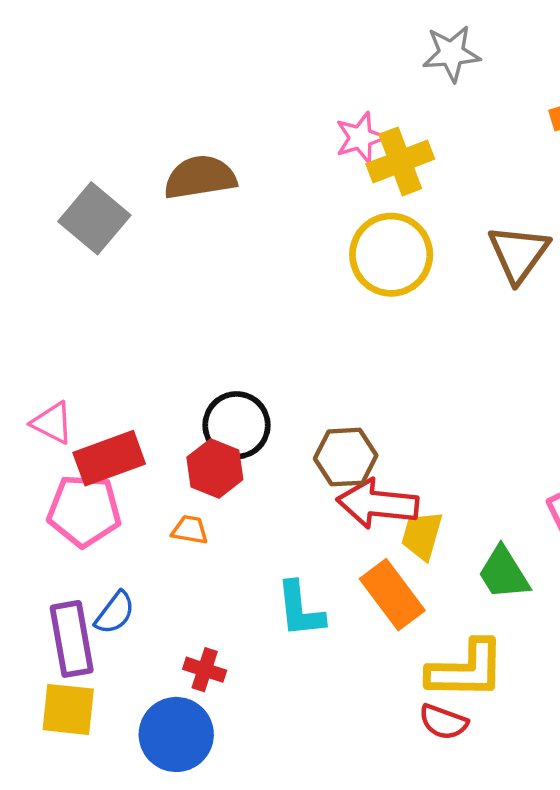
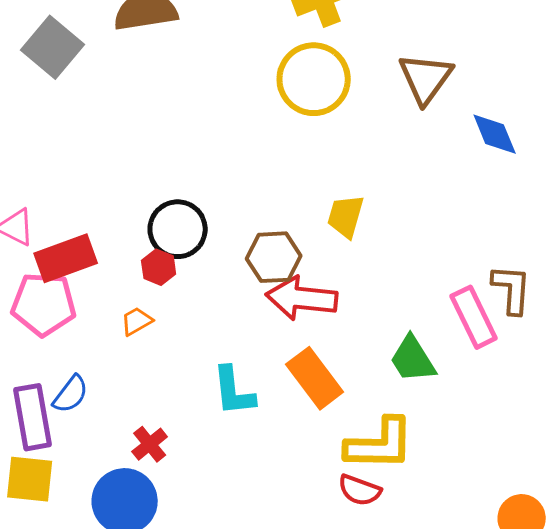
red hexagon: (215, 468) -> (159, 267), size x0.7
orange trapezoid: (190, 530) -> (137, 321), turned -40
yellow trapezoid: (422, 536) -> (346, 216), moved
red cross: (205, 670) -> (150, 444), turned 33

